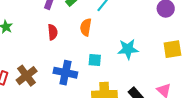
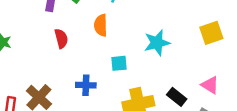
blue cross: (65, 73) -> (86, 85), size x0.7

